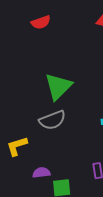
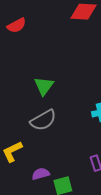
green triangle: (58, 86) -> (44, 86), size x0.7

